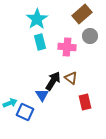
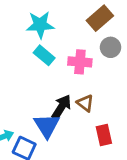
cyan star: (37, 19) -> (40, 25), turned 30
cyan rectangle: (40, 42) -> (44, 55), turned -35
blue triangle: (42, 95) -> (47, 126), size x1.5

